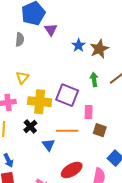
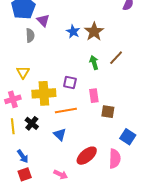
gray semicircle: (20, 39) -> (30, 35), moved
purple square: (67, 95) -> (70, 83), size x0.6
black cross: (30, 126) -> (32, 123), moved
orange line: (67, 131) -> (66, 110), moved

